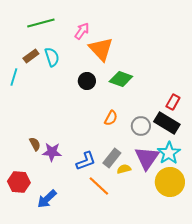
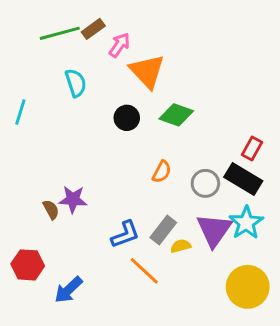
brown rectangle: (31, 56) -> (93, 29), moved
purple star: (52, 152) -> (73, 199), moved
yellow circle: (170, 182) -> (248, 287), moved

